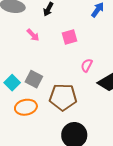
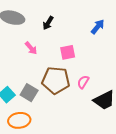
brown pentagon: (63, 97) -> (56, 80), moved

